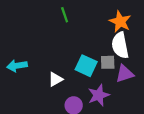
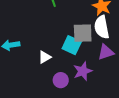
gray square: (108, 62) -> (83, 33), moved, size x1.5

